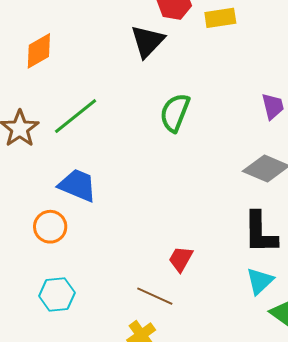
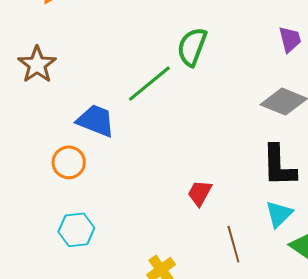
green line: (76, 116) -> (149, 84), moved
brown line: (155, 296) -> (233, 244), moved, turned 51

